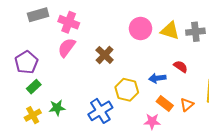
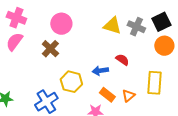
pink circle: (140, 29) -> (61, 24), moved
gray cross: (195, 32) -> (136, 27), turned 30

